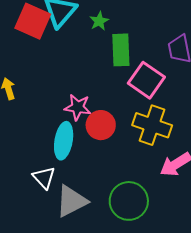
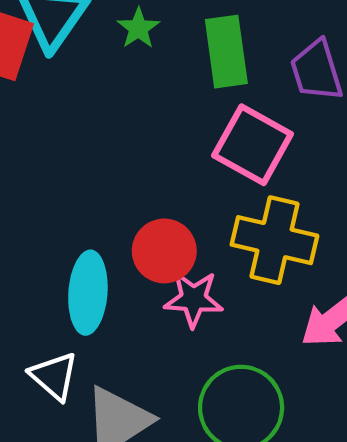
green rectangle: (121, 50) -> (226, 52), moved
pink star: (78, 107) -> (194, 299), moved

